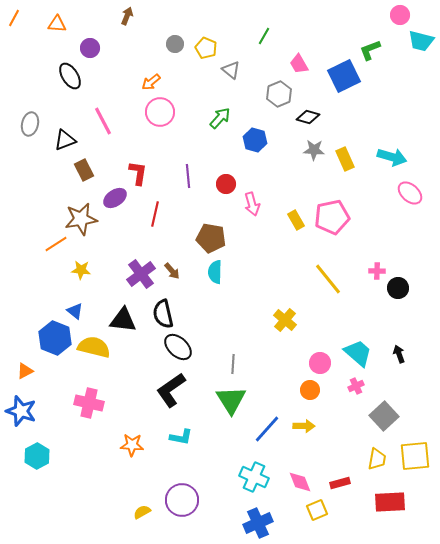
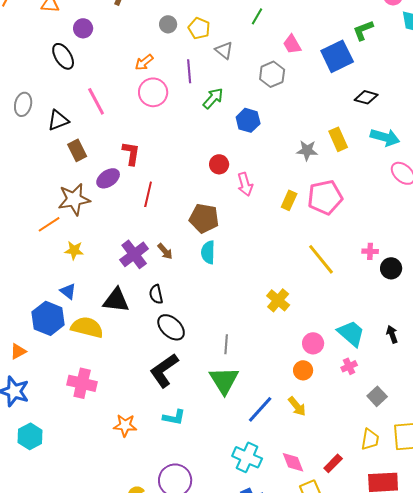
black diamond: (308, 117) -> (366, 97), moved
gray star: (314, 150) -> (307, 150), moved
purple line: (188, 176) -> (189, 71), moved
yellow rectangle: (296, 220) -> (289, 200), turned 54
black semicircle: (163, 314) -> (156, 294), size x0.7
gray square: (384, 416) -> (377, 396), size x0.7
yellow arrow: (304, 426) -> (297, 406), turned 50
red rectangle: (340, 483) -> (333, 463), turned -30

